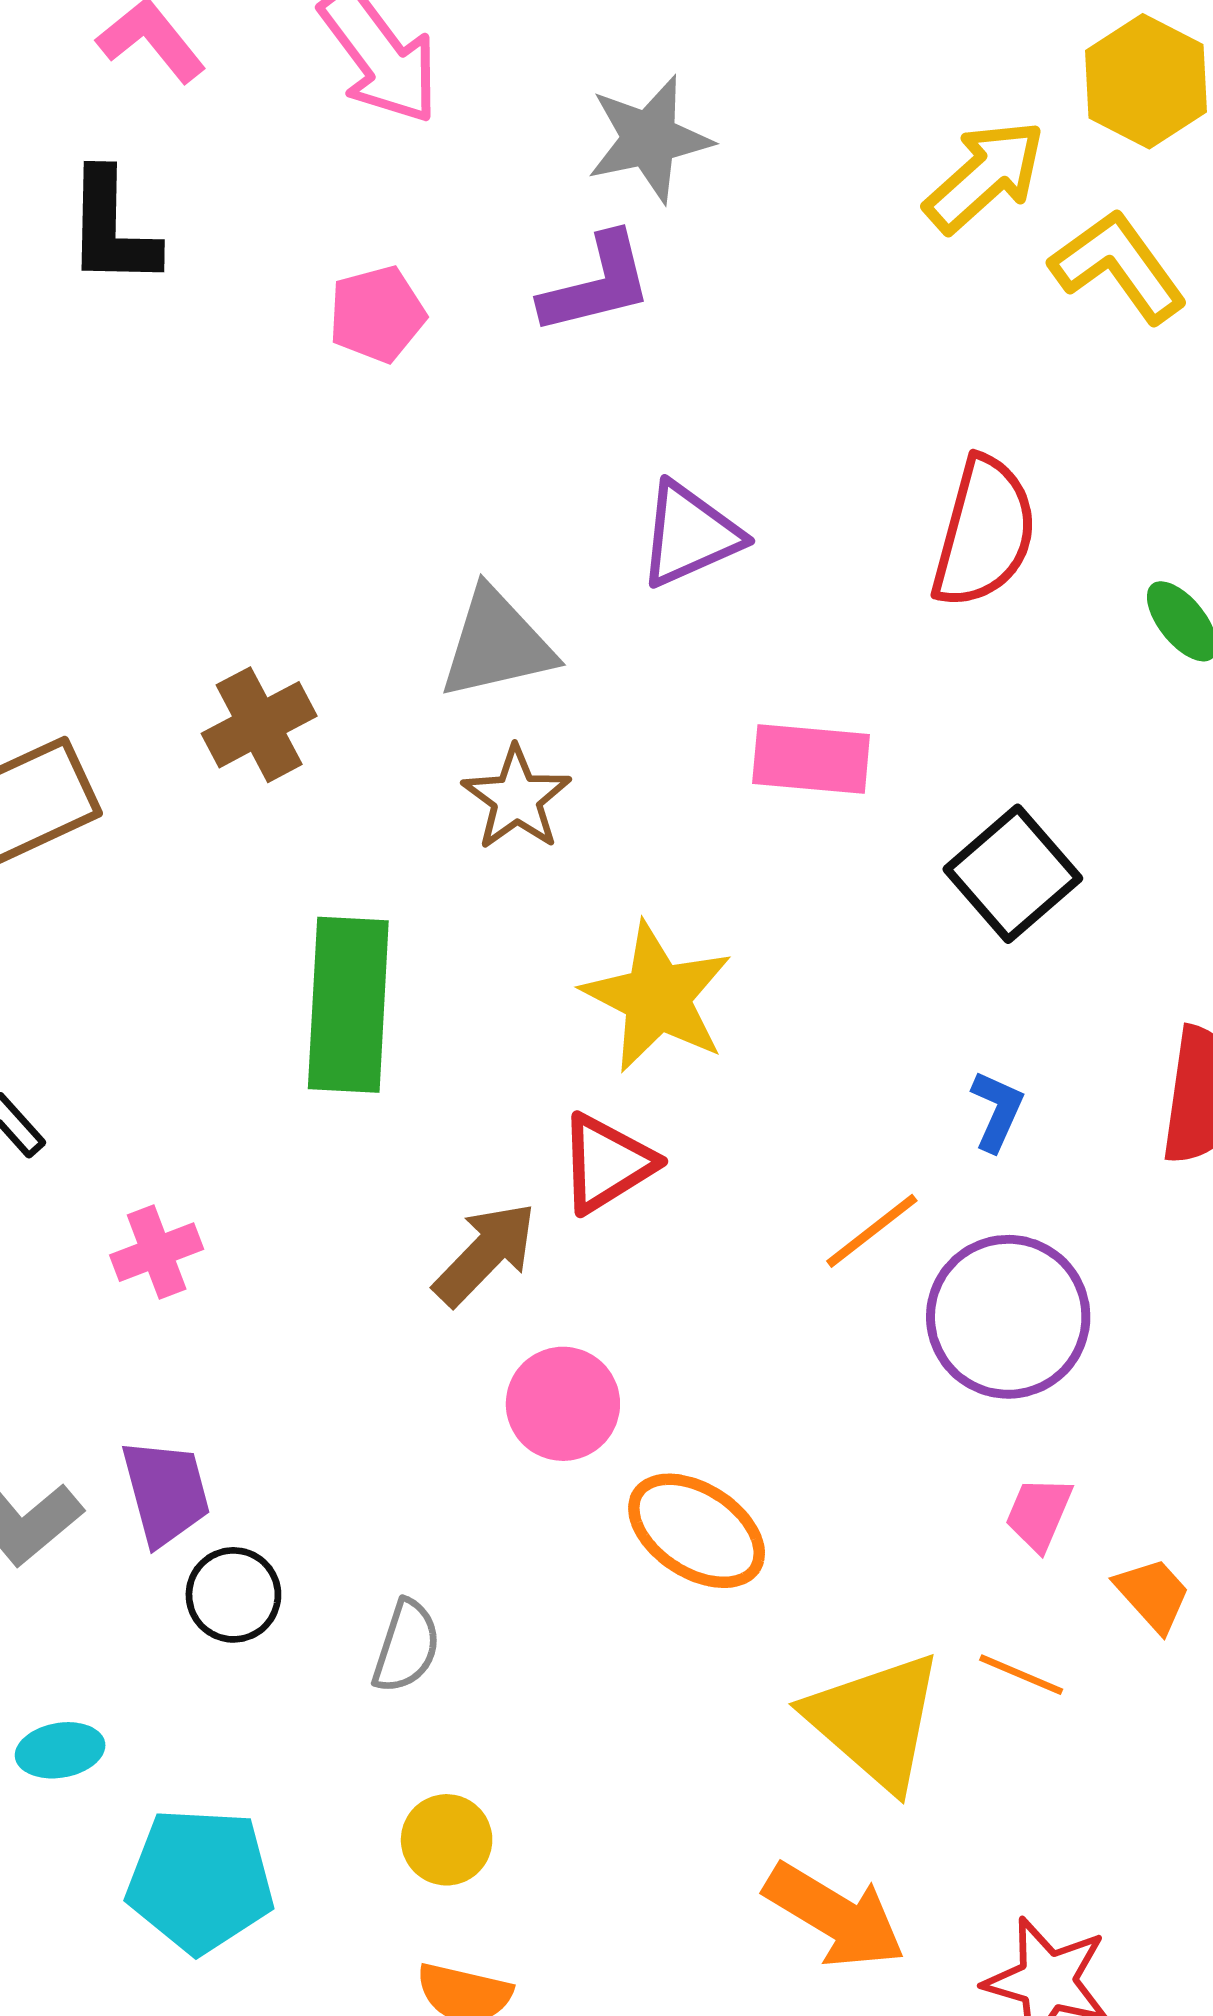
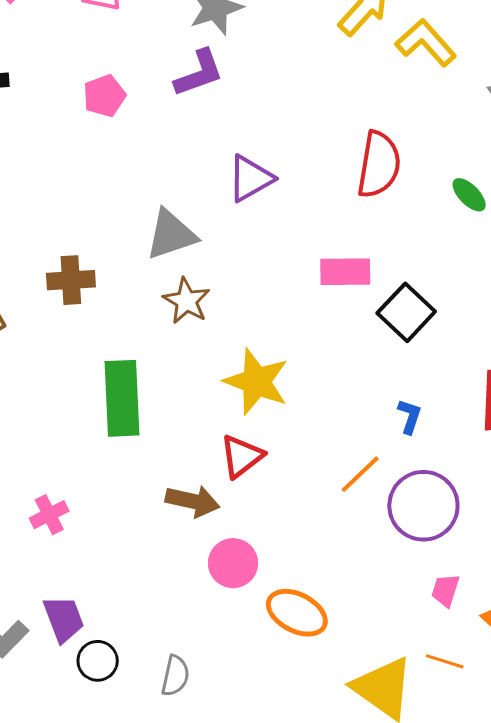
brown cross: (259, 725) -> (71, 280), turned 30
pink rectangle: (811, 759) -> (345, 272), moved
brown arrow: (485, 1254) -> (193, 501), turned 64

